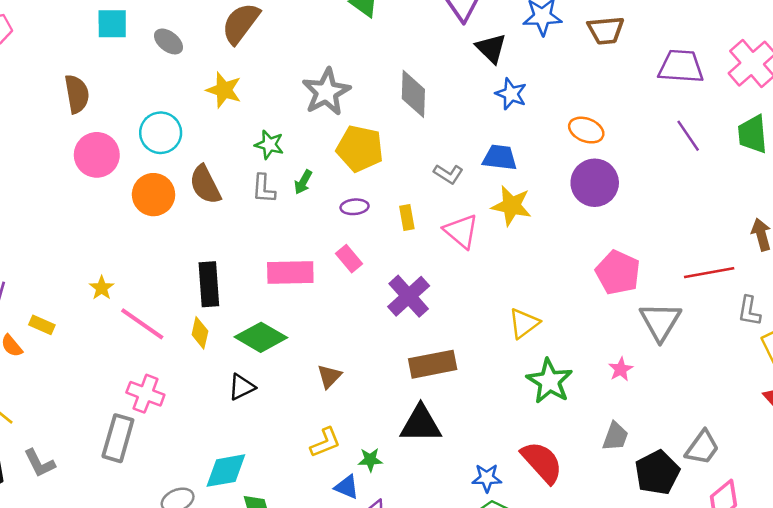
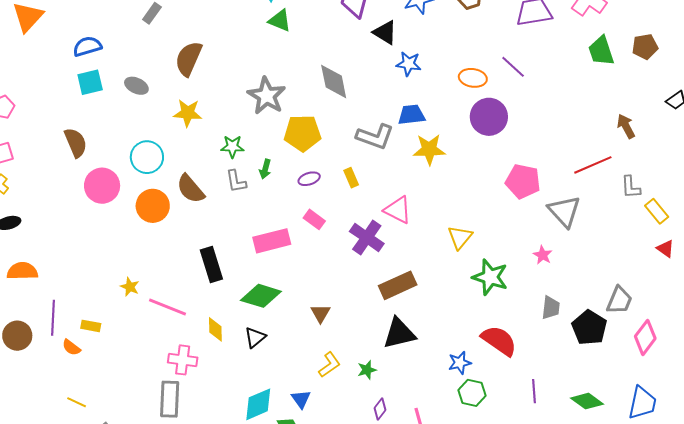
purple line: (688, 136) -> (513, 67), moved
gray L-shape: (448, 174) -> (375, 137), size x1.6
pink triangle: (461, 231) -> (398, 210), moved
yellow diamond: (200, 333) -> (215, 329), moved
blue triangle: (347, 487) -> (301, 399), moved, turned 45

